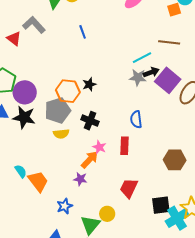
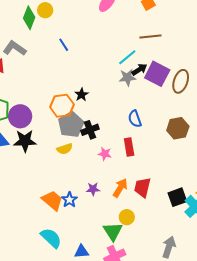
gray pentagon: (58, 110) -> (71, 125), moved
black cross: (90, 121) -> (90, 130), turned -30
orange arrow: (90, 160) -> (120, 188), moved
brown hexagon: (175, 160) -> (178, 128), moved
cyan semicircle: (21, 171) -> (51, 238), moved, size x1.6
blue star: (65, 206) -> (69, 200), moved

